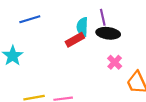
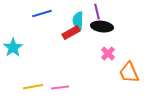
blue line: (30, 19) -> (42, 14), moved

